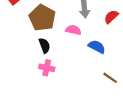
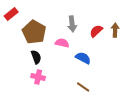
brown line: (110, 78) -> (83, 87), moved

